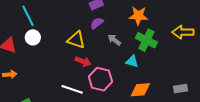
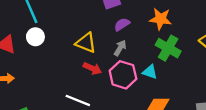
purple semicircle: (97, 23) -> (122, 24), moved
gray arrow: (114, 40) -> (120, 48), moved, turned 80
pink hexagon: (100, 79) -> (123, 75), moved

